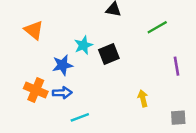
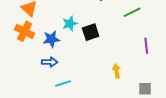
orange cross: (36, 90) -> (25, 31), moved

